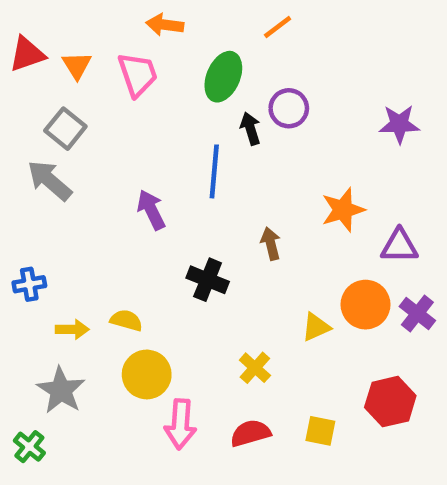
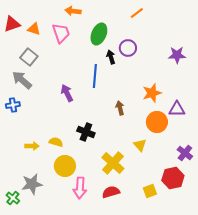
orange line: (278, 27) -> (137, 13), moved
orange triangle: (77, 65) -> (34, 29), turned -40
black cross: (208, 280) -> (86, 132), moved
blue cross: (29, 284) -> (13, 105), moved
orange circle: (365, 305) -> (157, 122), moved
purple cross: (417, 314) -> (185, 153), moved
yellow triangle: (316, 327) -> (140, 145), turned -48
yellow cross: (255, 368) -> (113, 163), size x1.6
gray star: (61, 390) -> (32, 184), moved, turned 30
yellow square: (320, 431) -> (150, 191), moved, turned -32

